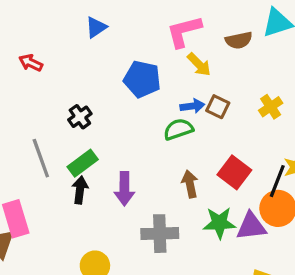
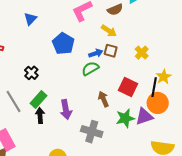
yellow arrow: (199, 65) -> (109, 31), moved
blue pentagon: (142, 79) -> (63, 44), turned 30
yellow cross: (271, 107) -> (142, 53), moved
gray cross: (160, 234) -> (92, 132), turned 30

